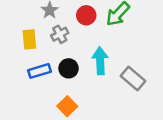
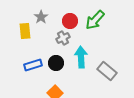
gray cross: (60, 34) -> (63, 38), moved
yellow rectangle: (29, 39) -> (25, 31), moved

